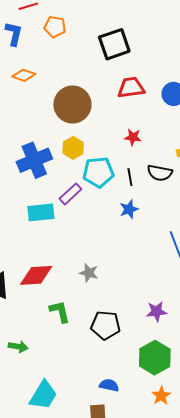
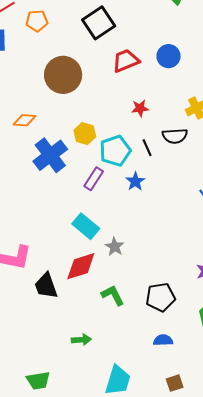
orange diamond: (24, 75) -> (25, 120), moved
brown circle: (72, 105) -> (63, 75), moved
blue star: (129, 209) -> (135, 181), moved
cyan rectangle: (41, 212) -> (86, 226), moved, turned 60
gray star: (89, 273) -> (115, 247), moved, turned 30
blue semicircle: (109, 385) -> (163, 340), moved

